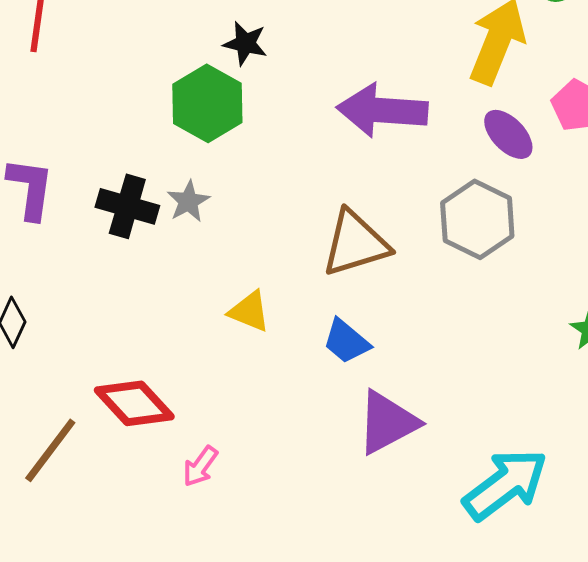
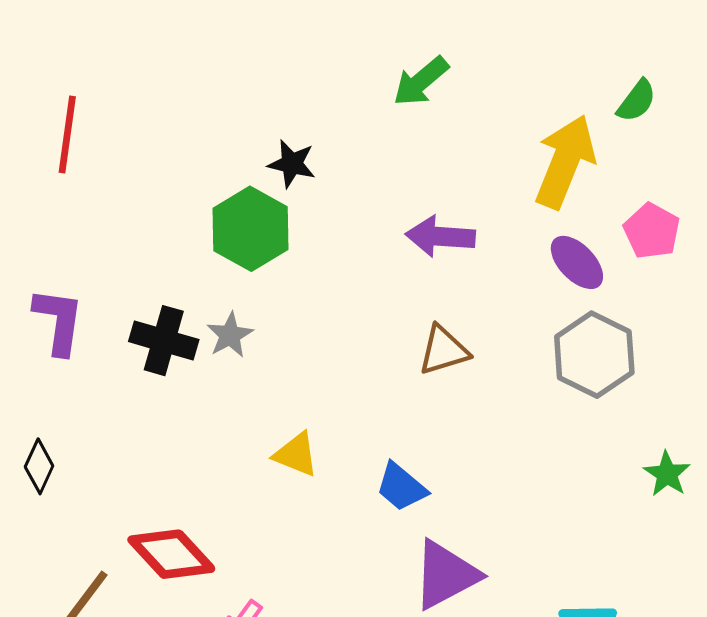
purple arrow: (382, 110) -> (440, 236), size x0.7
gray hexagon: (477, 219) -> (594, 355), moved
brown triangle: (355, 243) -> (444, 350), moved, size x0.7

